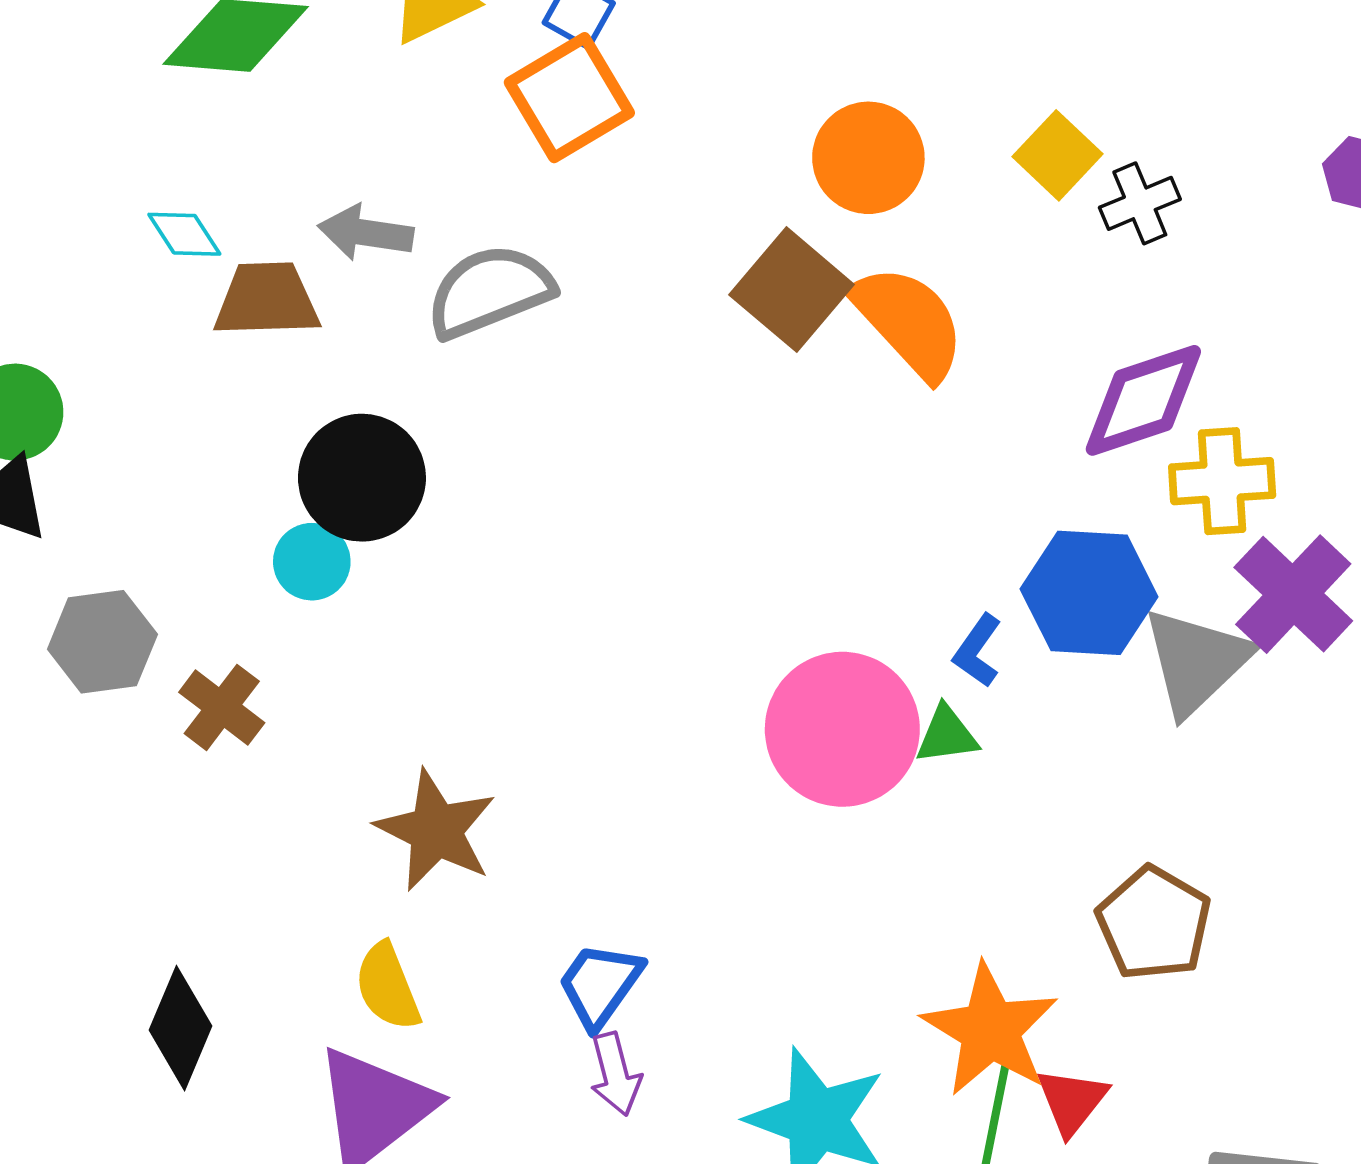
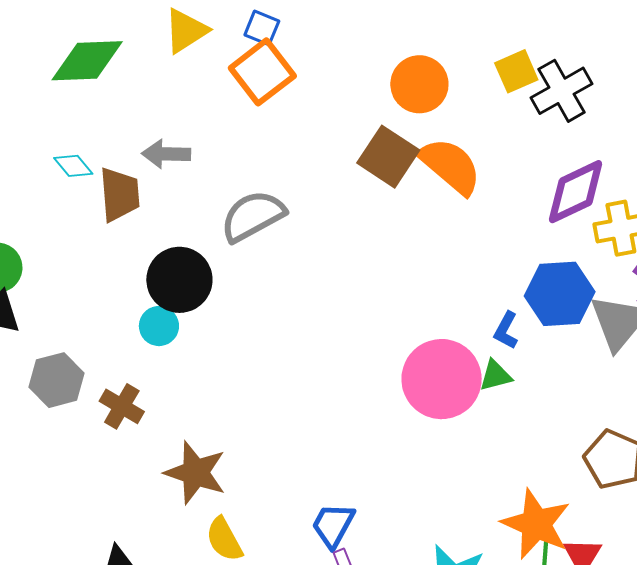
yellow square: (1058, 155) -> (516, 71), turned 30
black cross: (1140, 203) -> (562, 91), size x1.5
gray semicircle: (490, 291) -> (253, 216), moved
brown trapezoid: (267, 300) -> (120, 194), turned 94
brown star: (436, 830) -> (195, 473), moved

